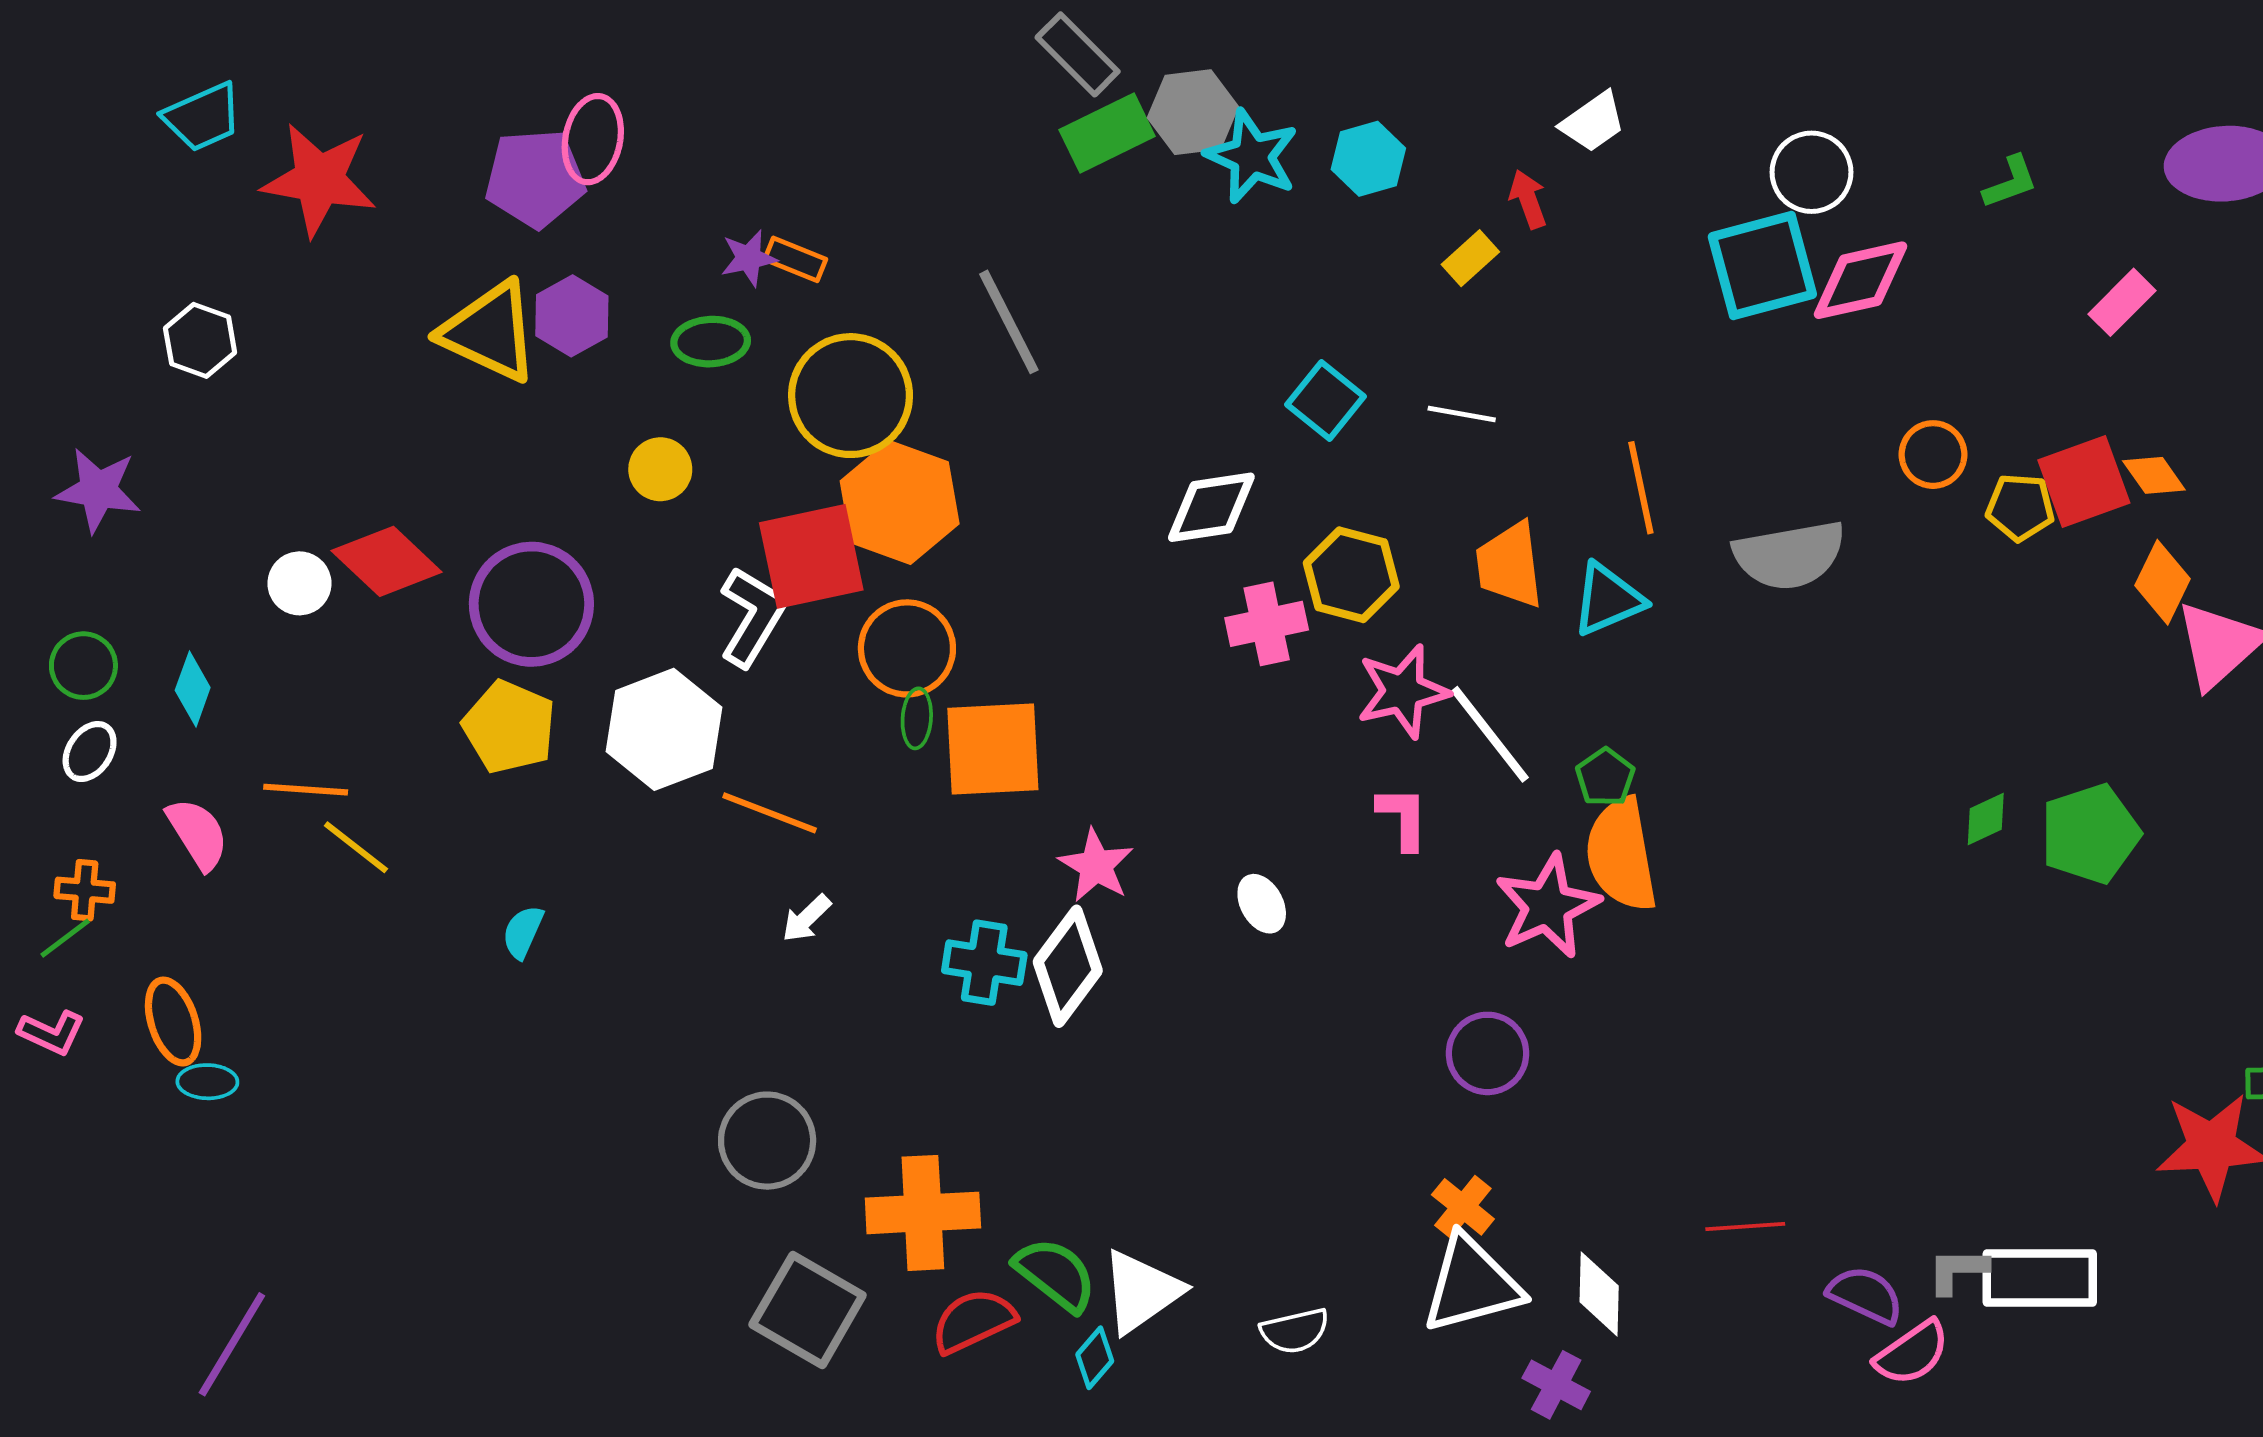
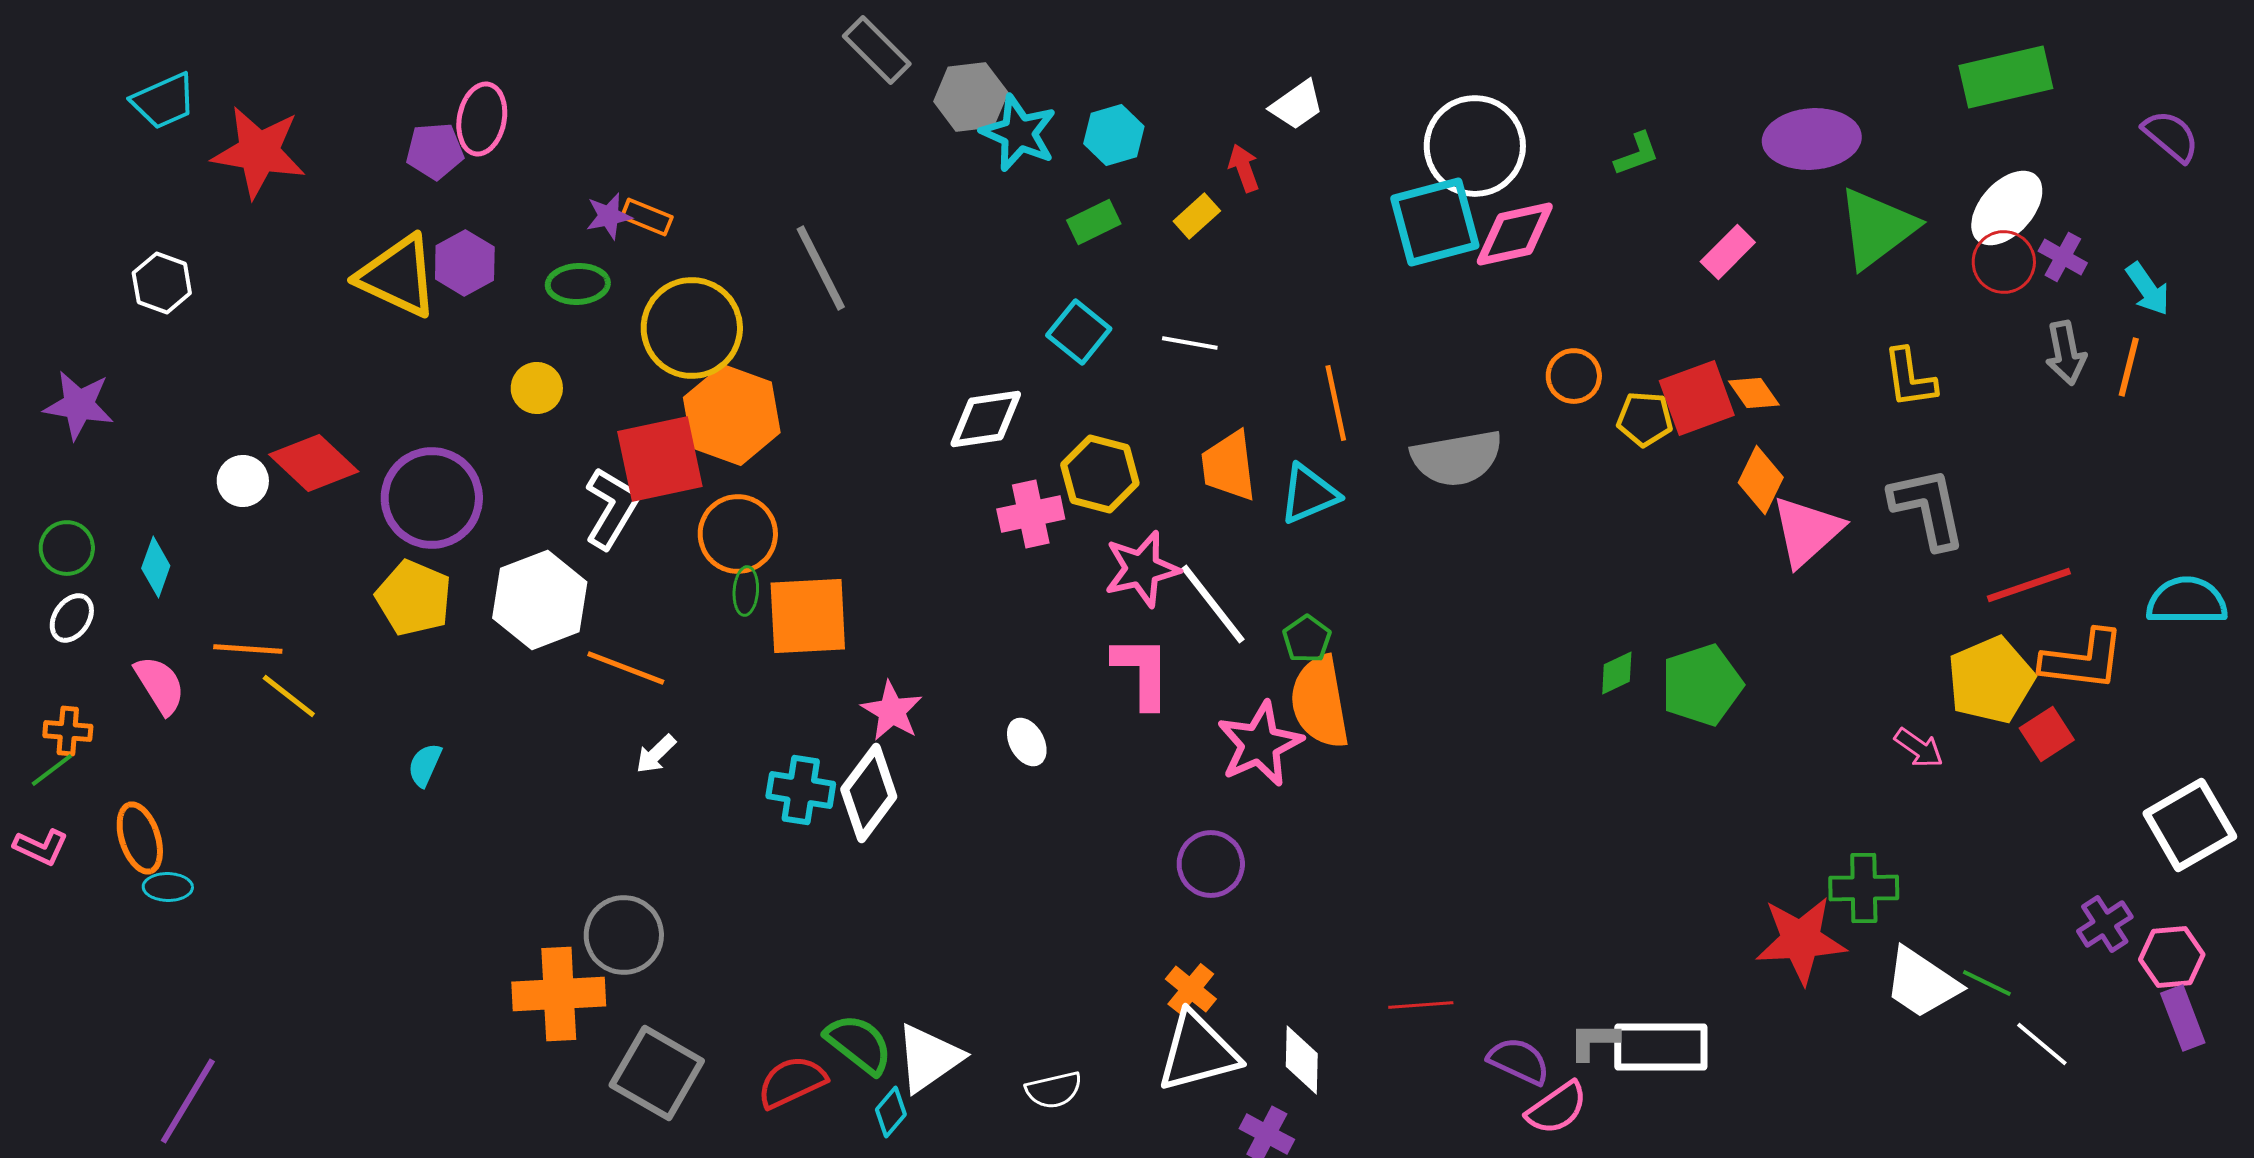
green rectangle: (1107, 133) -> (1094, 222), moved, size x0.7
white circle: (1811, 172) -> (1475, 146), size x1.5
purple pentagon: (535, 178) -> (435, 151), size x0.7
pink L-shape: (1403, 818) -> (1142, 672), size x1.4
orange cross: (923, 1213) -> (559, 994), moved

